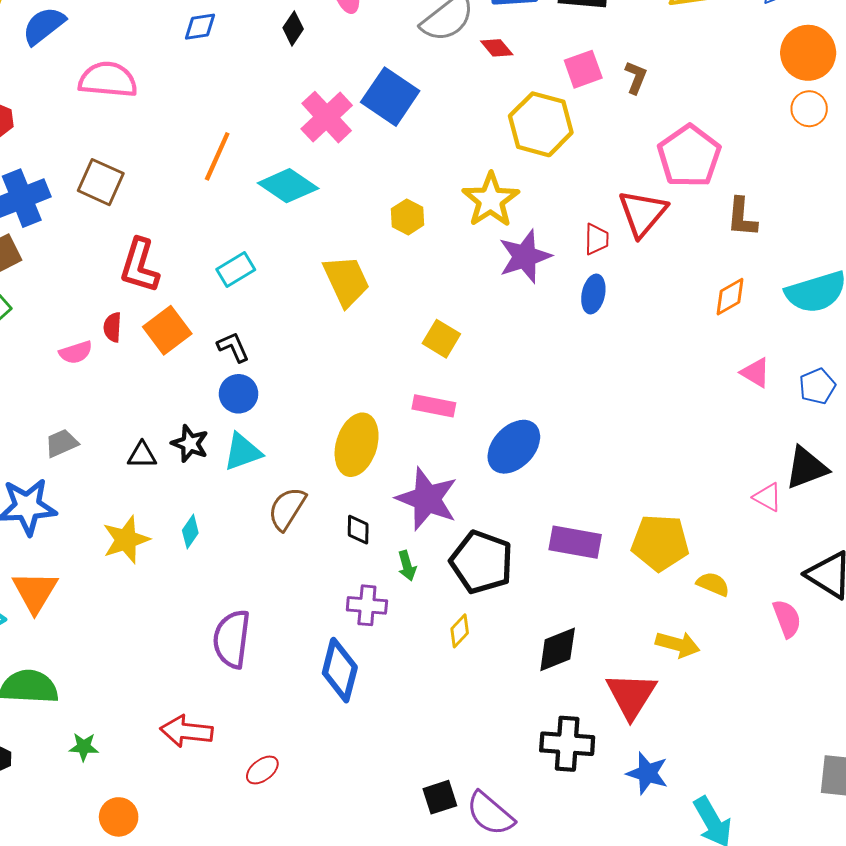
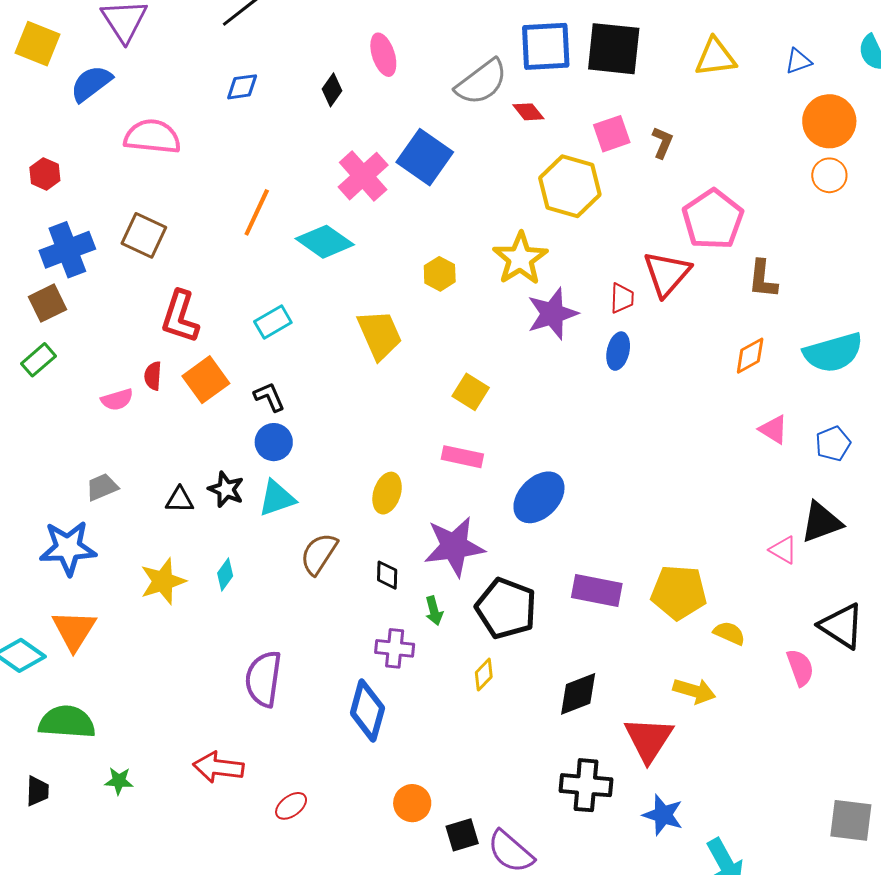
yellow ellipse: (357, 445) -> (387, 493), size x0.7
purple star: (427, 499) -> (454, 546), turned -30
orange circle: (119, 817) -> (412, 803), moved

